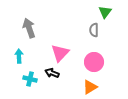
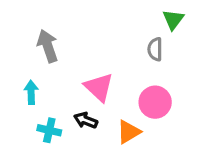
pink triangle: (60, 53) -> (99, 87), turned -30
orange triangle: (90, 87) -> (129, 132), moved

